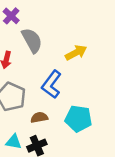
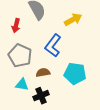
cyan triangle: (14, 142) -> (22, 85), moved

